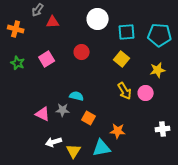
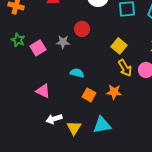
pink square: (47, 59) -> (38, 48), moved
yellow square: (122, 59) -> (119, 46), moved
gray star: (63, 110) -> (63, 42), moved
orange star: (118, 131) -> (114, 92), moved

